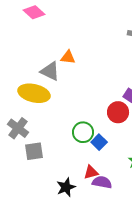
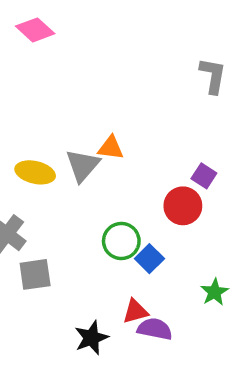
orange triangle: (68, 57) -> (111, 148), moved
gray triangle: (50, 71) -> (83, 165), moved, turned 45
yellow ellipse: (34, 93) -> (35, 172), size x0.7

